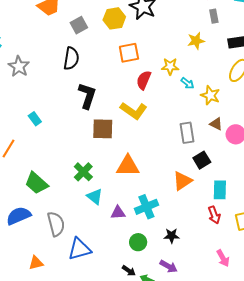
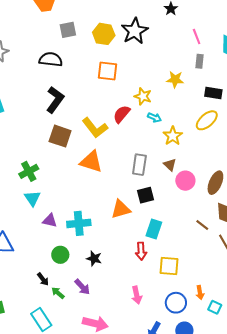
black semicircle: (71, 58) -> (51, 59), turned -110
red semicircle: (144, 80) -> (122, 114), moved
cyan arrow: (187, 83) -> (154, 118), turned -32
orange triangle: (128, 166) -> (91, 162), moved

